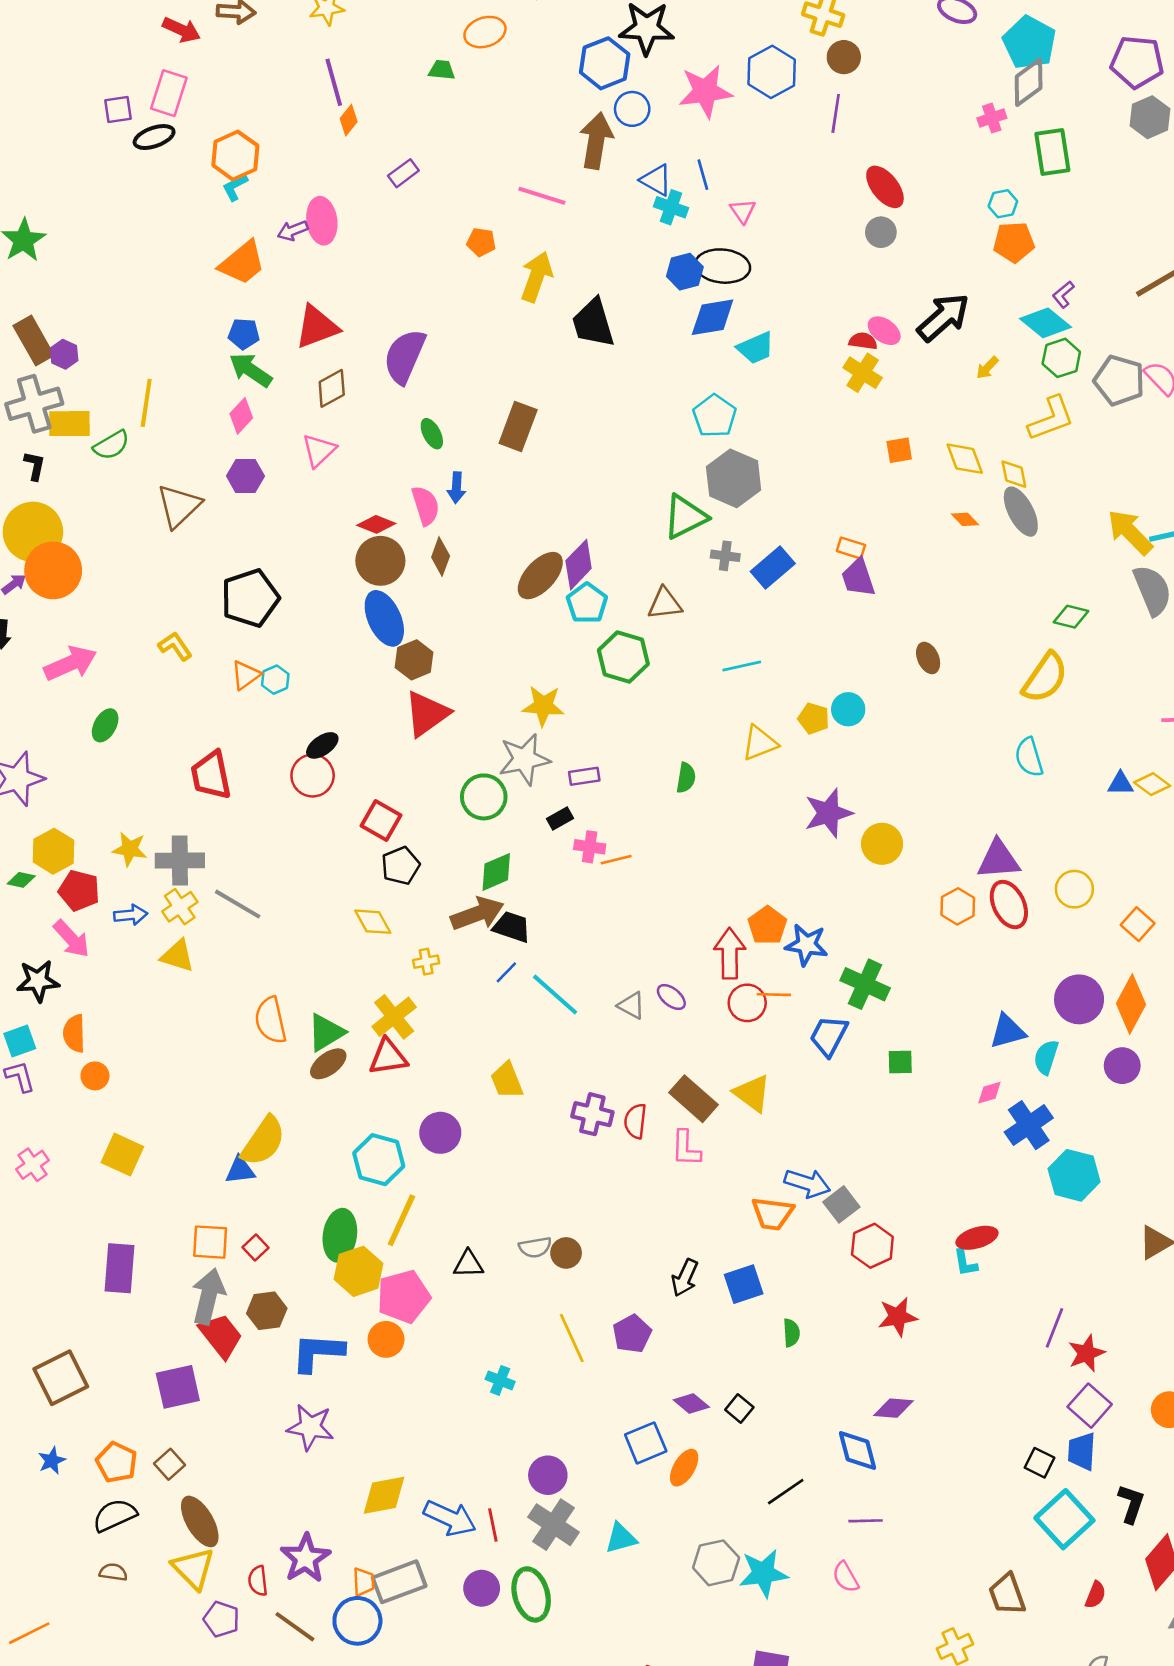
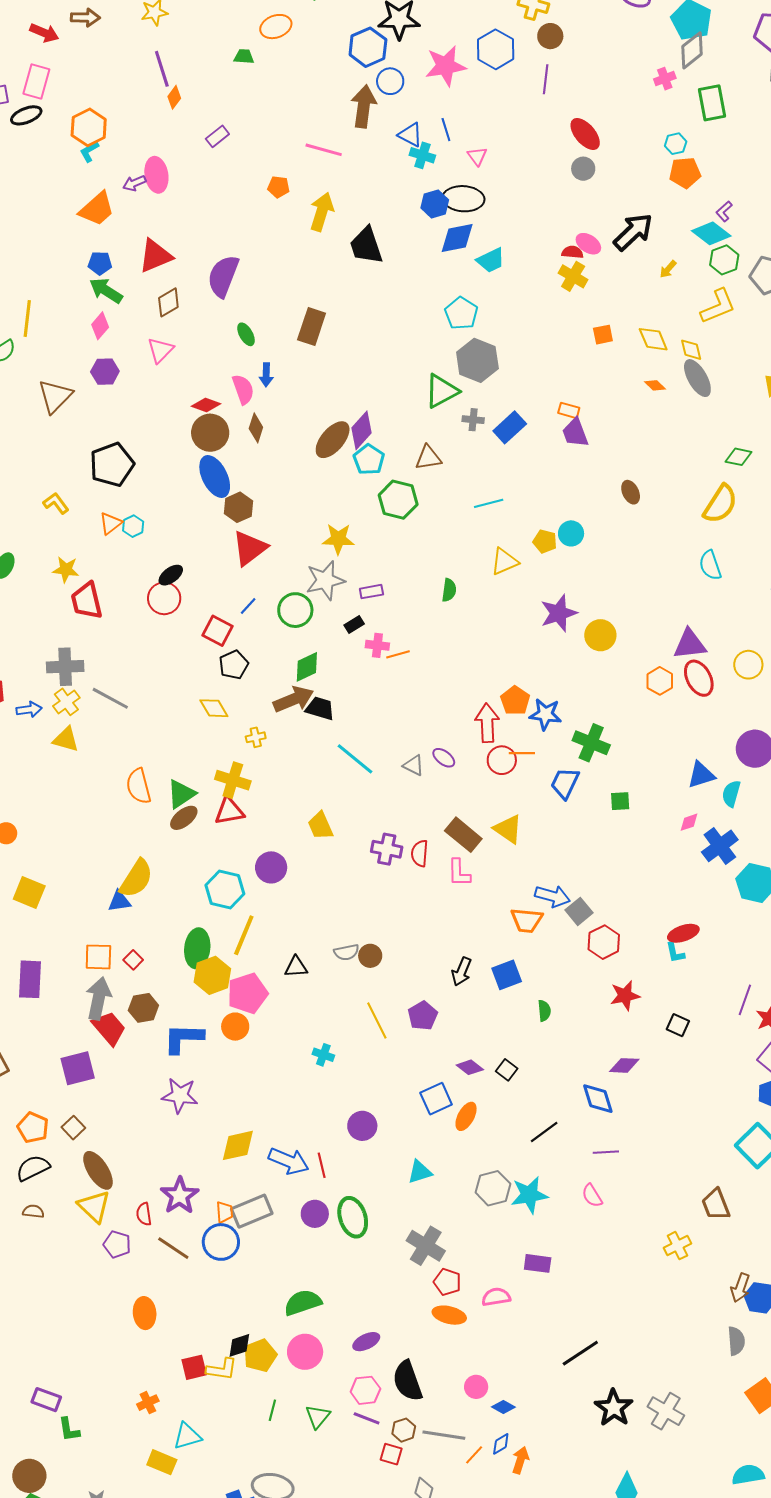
yellow star: (130, 849) -> (66, 570), moved
blue line: (506, 972) -> (248, 606), moved
yellow cross: (394, 1017) -> (233, 780), turned -32
black square: (1040, 1463) -> (678, 1025), moved
gray cross: (553, 1525) -> (426, 1246), moved

